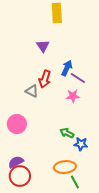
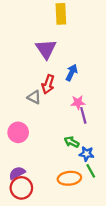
purple triangle: (43, 46) -> (46, 49), size x1.5
purple line: (78, 78) -> (83, 115), moved, turned 42
green line: (75, 182) -> (91, 171), moved

